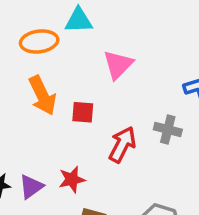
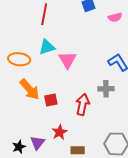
cyan triangle: (79, 20) -> (47, 47), moved
orange ellipse: (39, 41) -> (19, 59), turned 30
red square: (83, 112) -> (51, 100), moved

